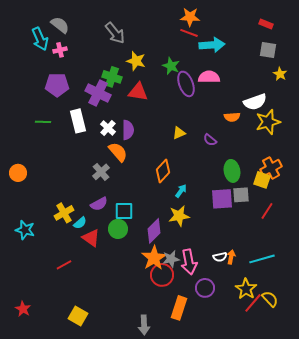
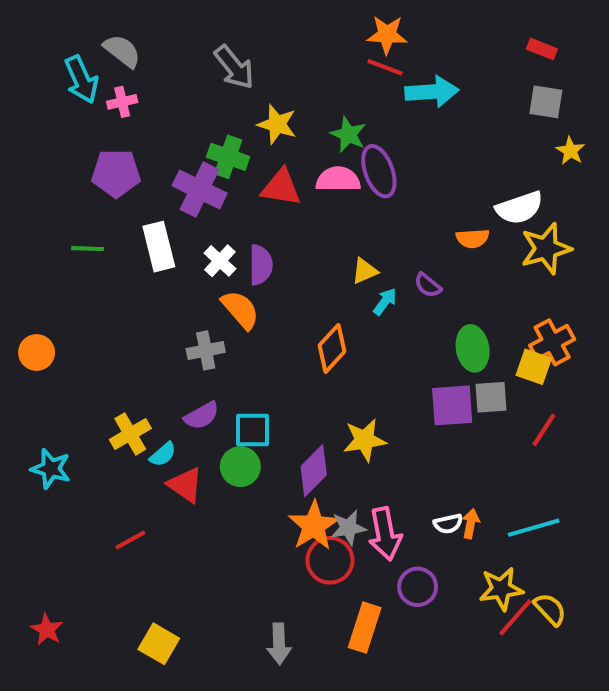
pink semicircle: (209, 77) -> (338, 179), moved
gray cross: (101, 172) -> (206, 350), turned 30
cyan arrow: (181, 191) -> (385, 302), moved
yellow star: (246, 289) -> (501, 589), turned 30
gray arrow: (144, 325) -> (279, 644), moved

